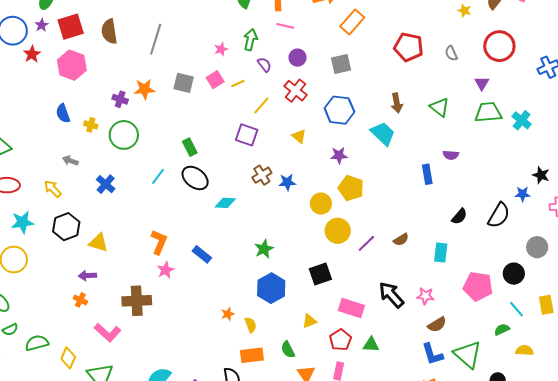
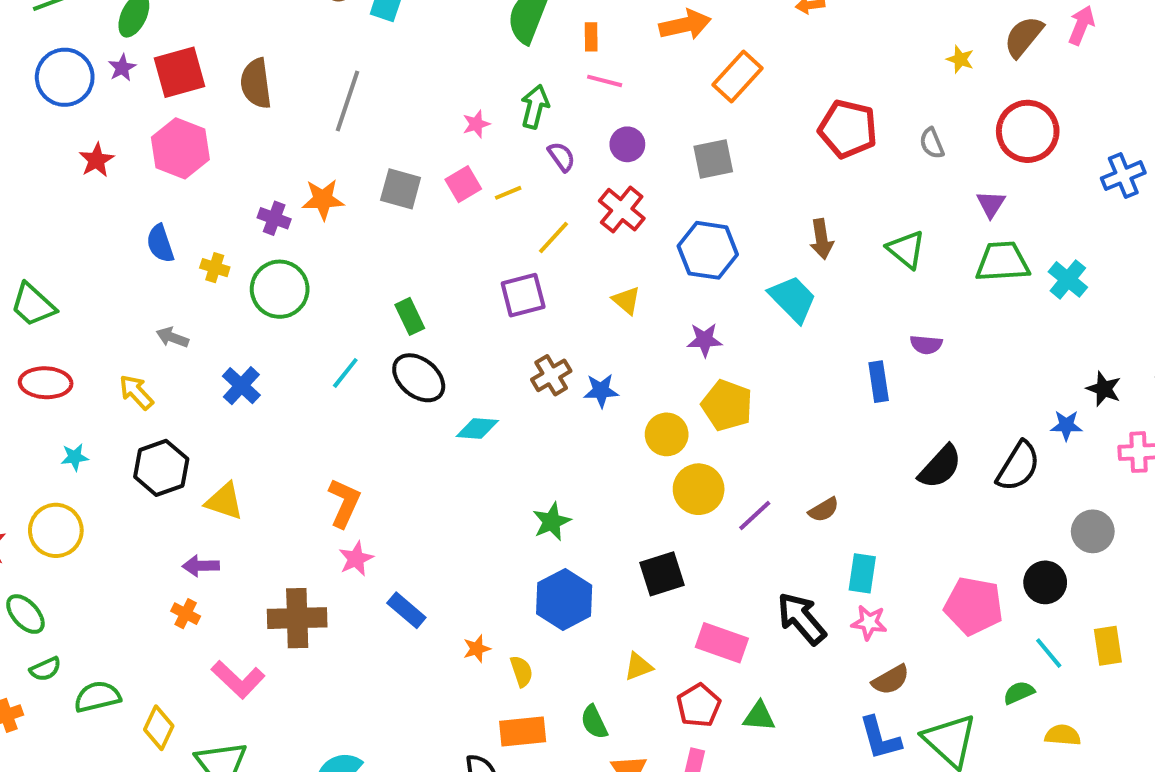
red star: (32, 54) -> (96, 160), moved
purple square: (247, 135) -> (523, 295), turned -35
black semicircle: (459, 216) -> (940, 467), size x1.4
cyan star: (22, 222) -> (75, 457), size x0.6
cyan rectangle: (441, 252) -> (862, 573), moved
blue rectangle: (202, 254) -> (406, 610), moved

